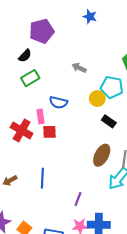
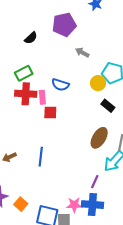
purple pentagon: (42, 31) -> (64, 25), moved
green rectangle: (30, 78) -> (24, 73), moved
red cross: (22, 130) -> (26, 94), moved, turned -30
purple line: (78, 199) -> (95, 182), moved

